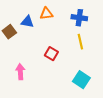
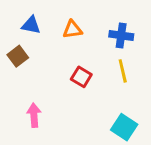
blue triangle: (27, 22) -> (31, 25), moved
red square: (51, 54) -> (81, 77), moved

